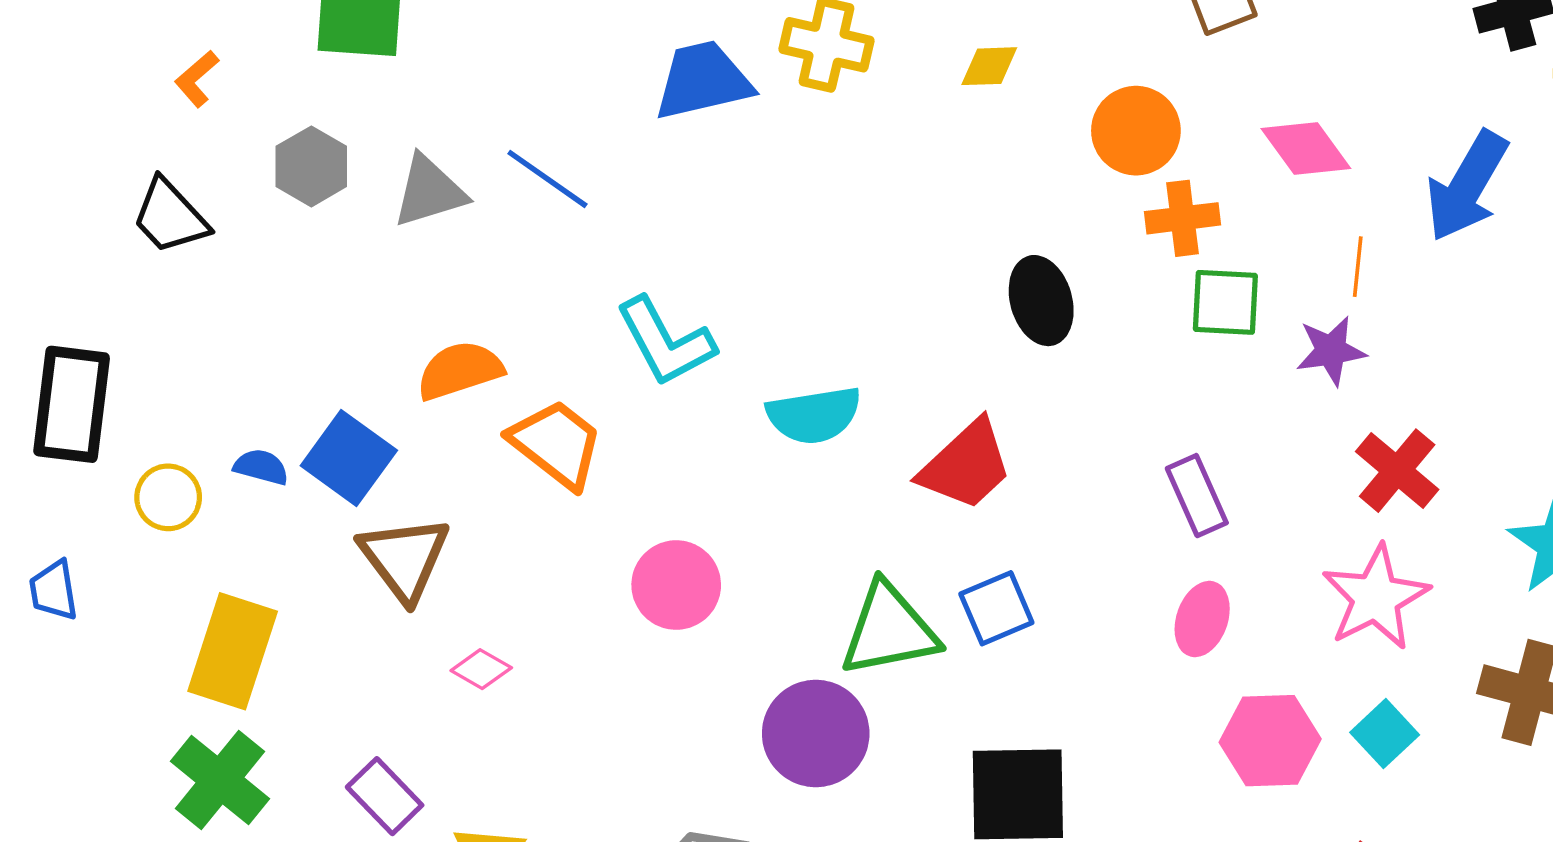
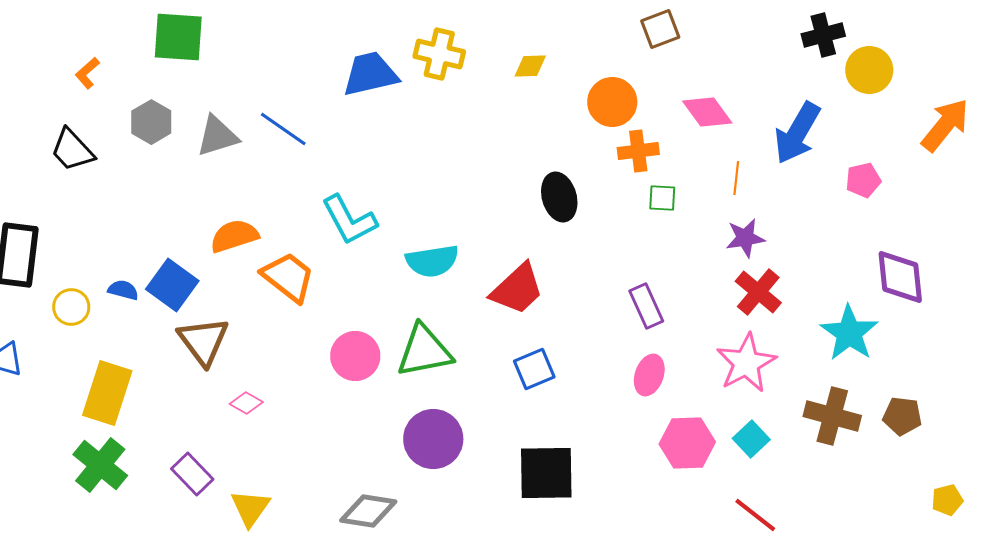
green square: (1225, 302) -> (662, 198), size x0.7
purple star: (1331, 351) -> (745, 238), moved
green triangle: (889, 630) -> (424, 351), moved

